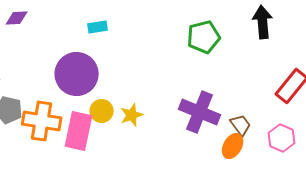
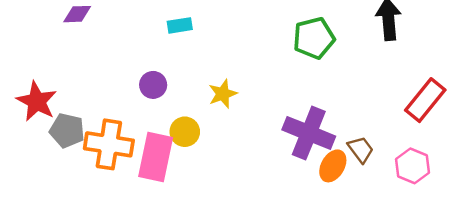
purple circle: (77, 74) -> (153, 85), size x0.5
yellow star: (132, 115) -> (223, 94), moved
orange ellipse: (233, 146) -> (333, 166), moved

